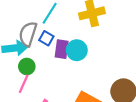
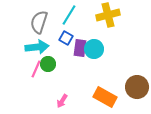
gray semicircle: (28, 34) -> (39, 22), moved
pink line: (24, 84) -> (36, 69), moved

